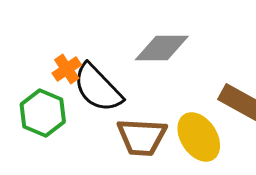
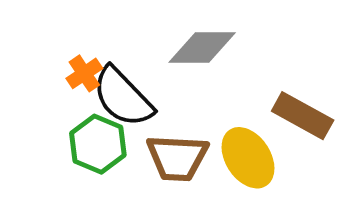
green hexagon: (43, 113) -> (98, 144), moved

